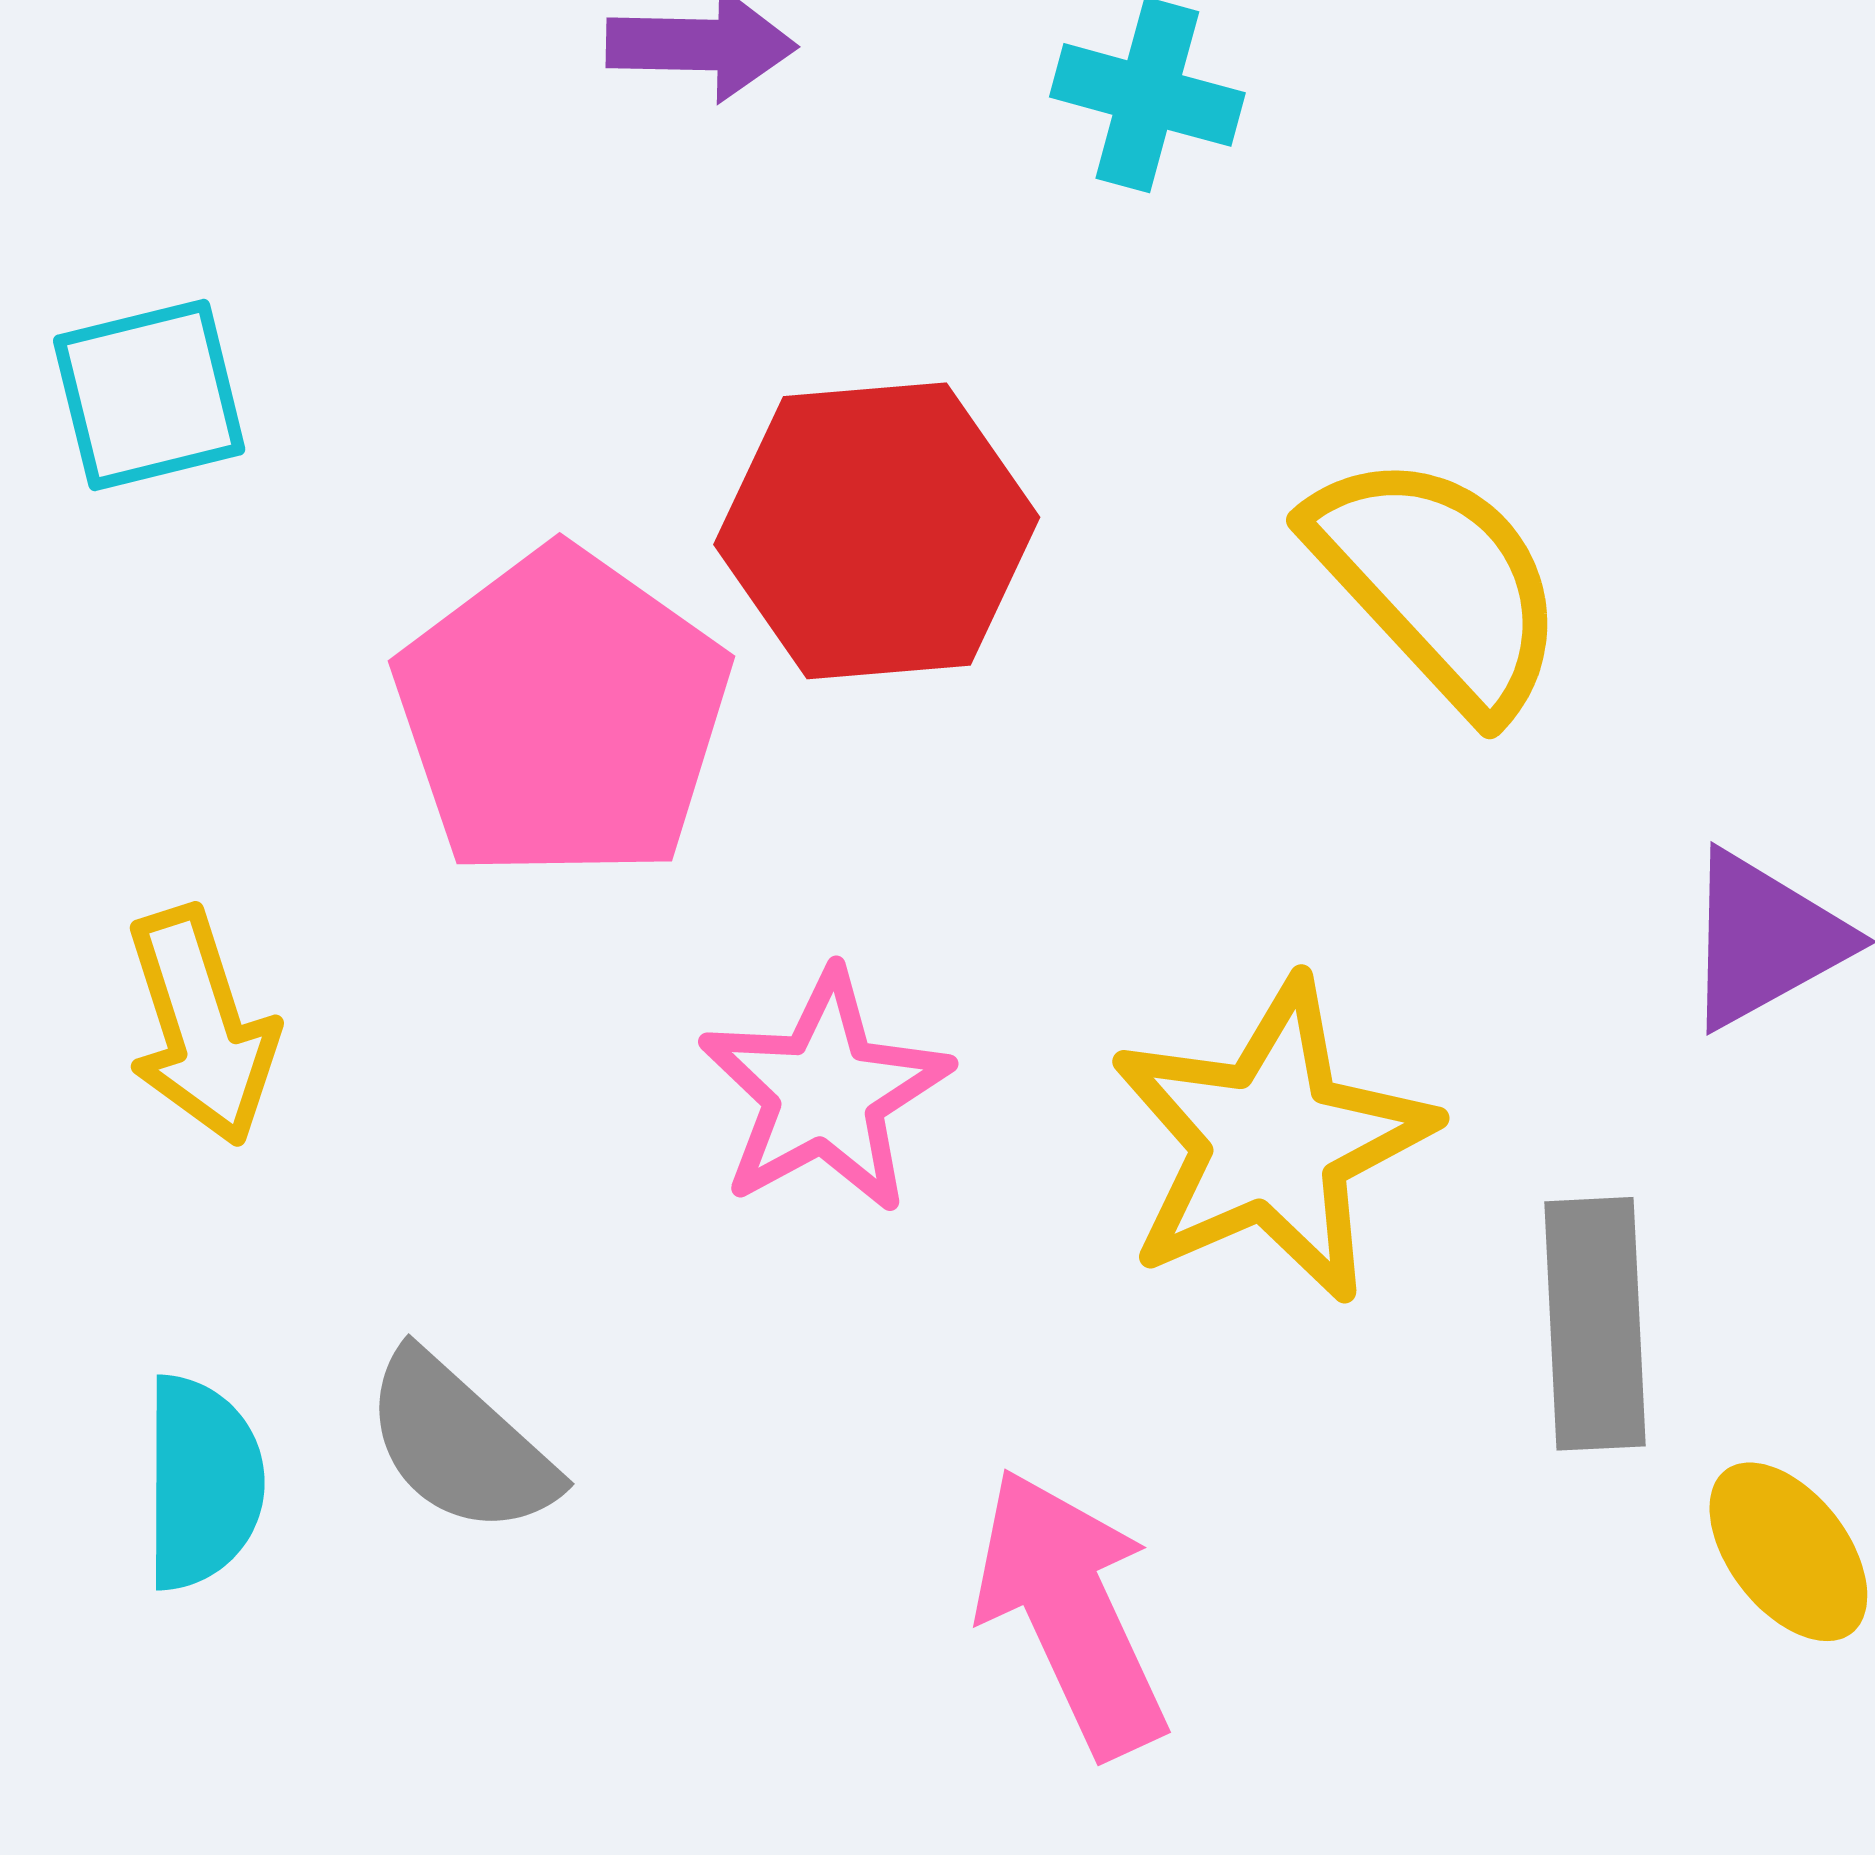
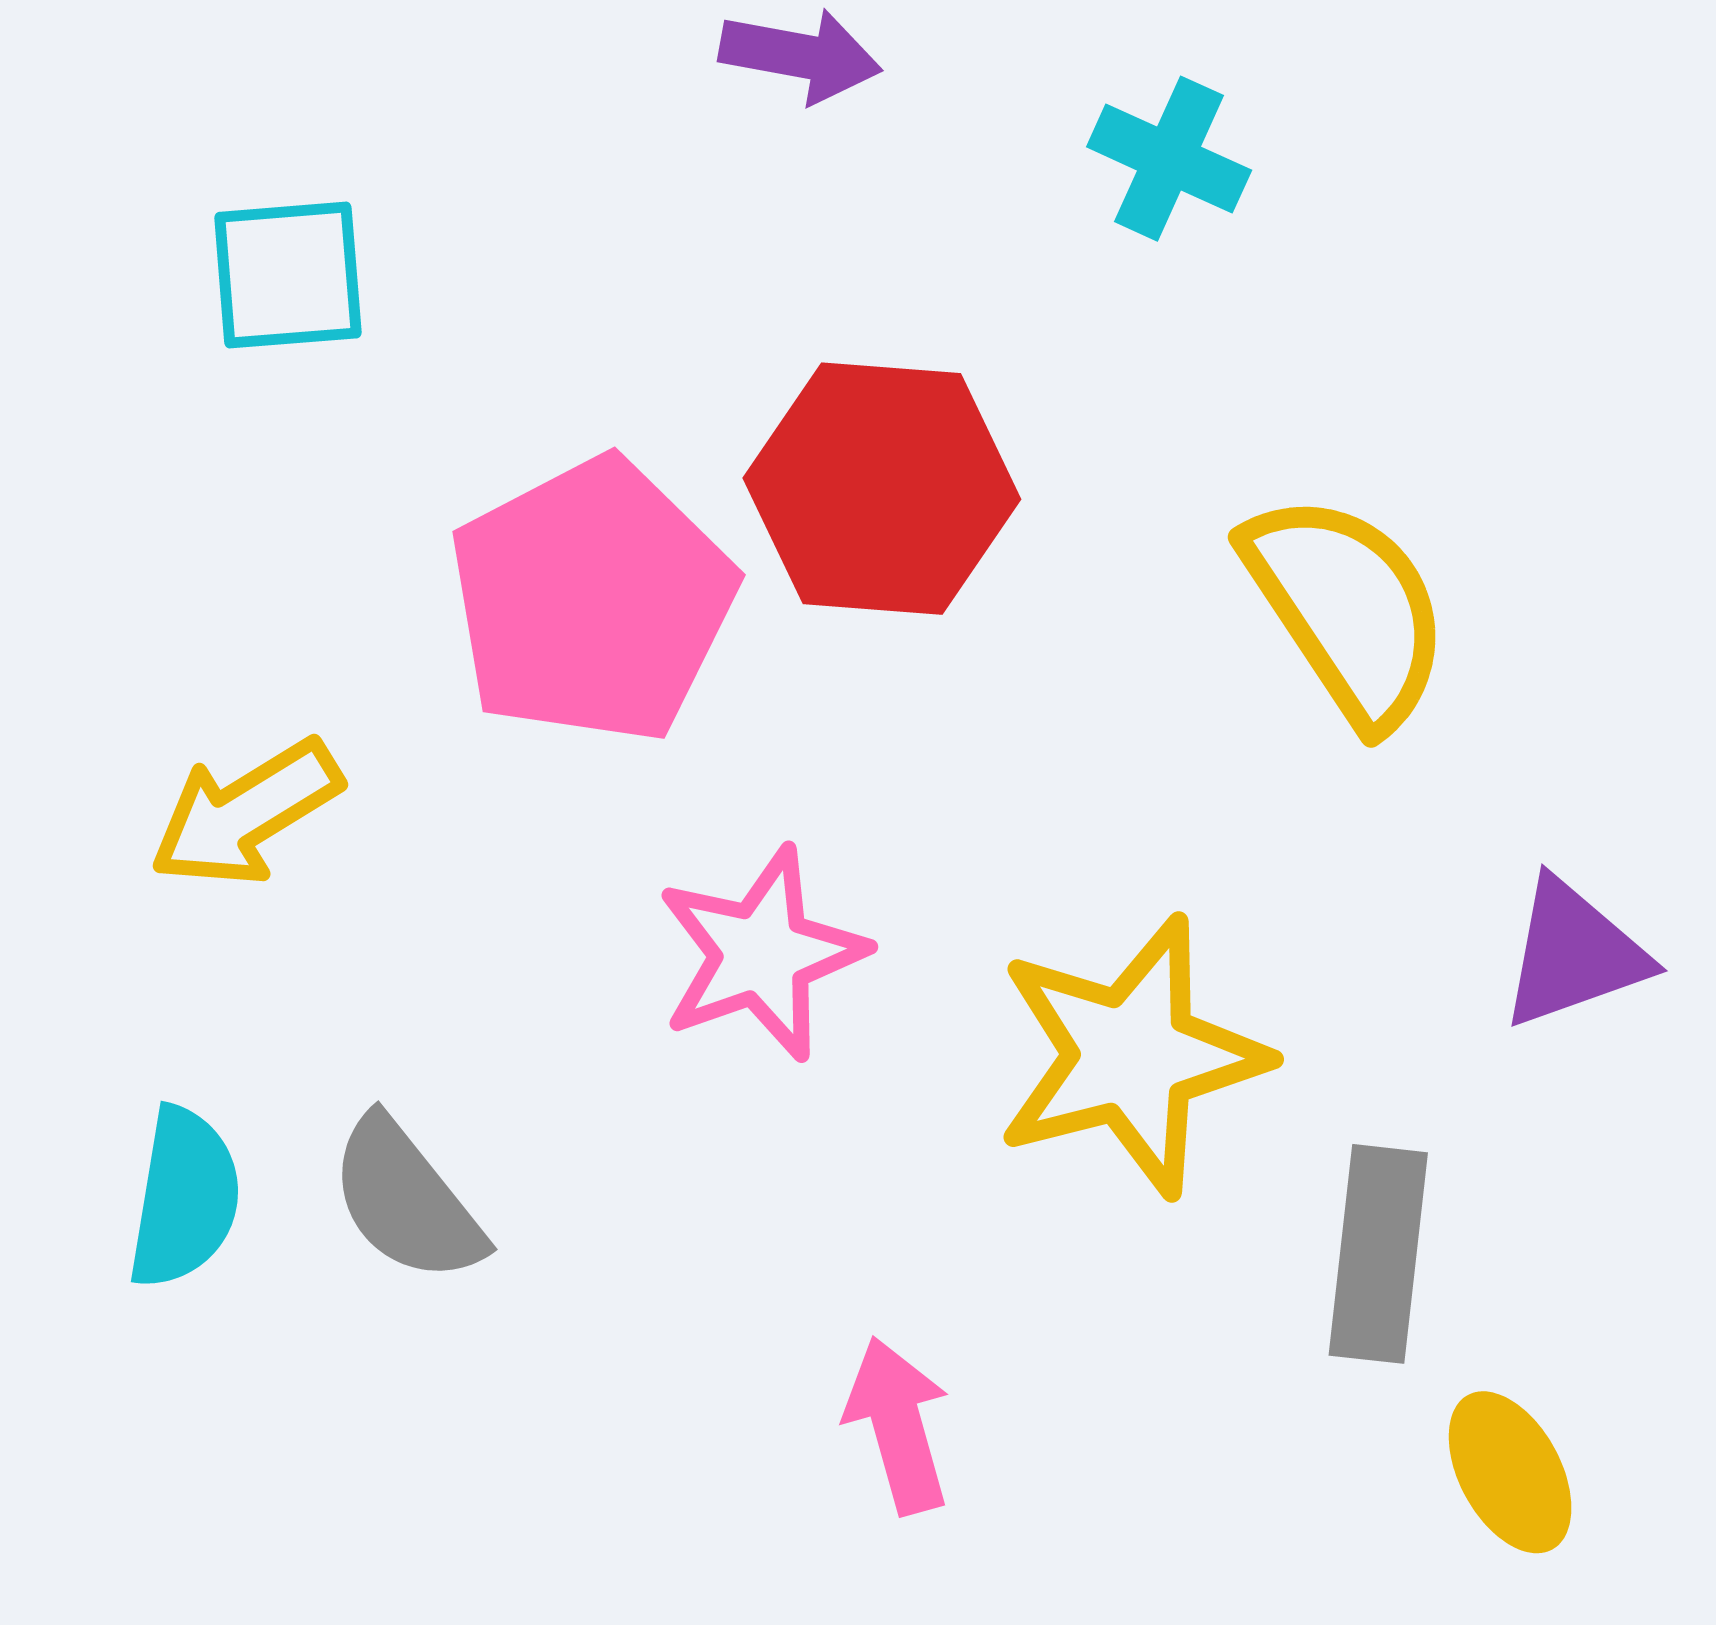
yellow arrow: (201, 1026) -> (246, 813), turned 67
pink arrow: (1071, 1612) -> (898, 1425), size x0.7

